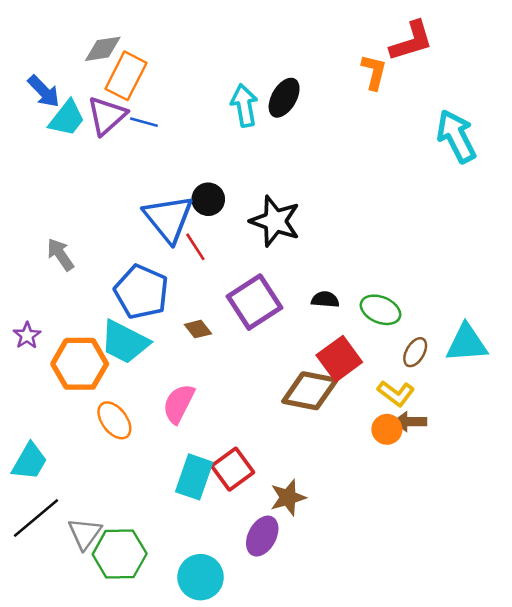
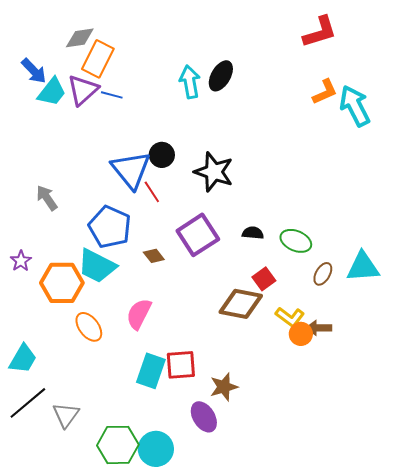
orange L-shape: (374, 72) -> (325, 92), moved, turned 52
red square: (339, 359) -> (264, 279), size x0.7
yellow L-shape: (396, 393) -> (290, 317), moved
red square: (233, 469) -> (181, 365), turned 32
purple ellipse: (262, 536) -> (204, 417), turned -60
green hexagon: (120, 554) -> (118, 445), moved

